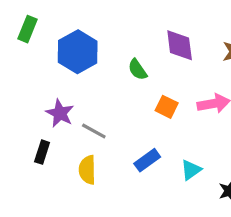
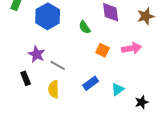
black rectangle: (42, 152) -> (26, 78), turned -40

